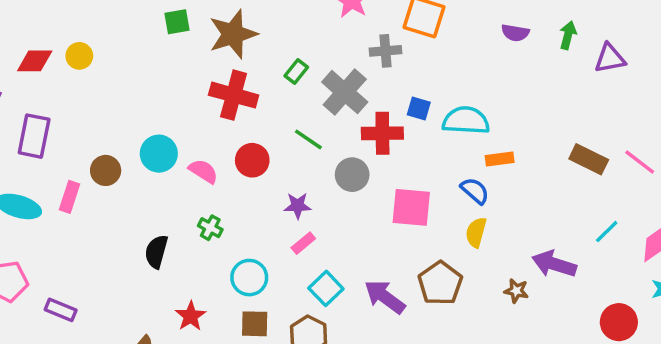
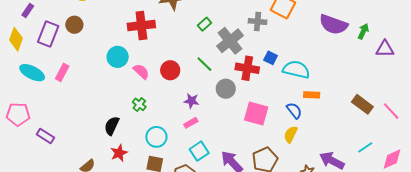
purple semicircle: (515, 33) -> (333, 25), size x1.8
red cross: (234, 95) -> (141, 25), moved, turned -32
brown circle: (106, 170) -> (74, 25), moved
black semicircle: (156, 252) -> (112, 126), moved

